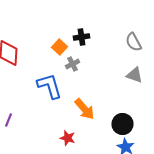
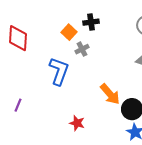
blue L-shape: (50, 86) -> (59, 71), turned 36
orange arrow: (84, 109) -> (110, 94), moved

